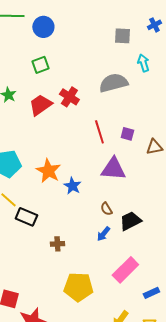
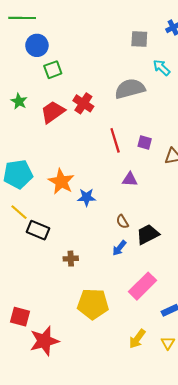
blue circle: (43, 27) -> (37, 45), moved
cyan arrow: (143, 63) -> (161, 68), turned -30
purple triangle: (113, 169) -> (130, 179), size x0.6
blue star: (72, 186) -> (87, 197), turned -30

